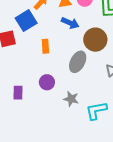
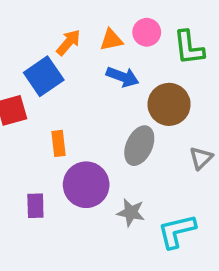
orange rectangle: (45, 46) -> (59, 143), moved
purple circle: (47, 82) -> (86, 185), size x1.6

